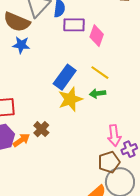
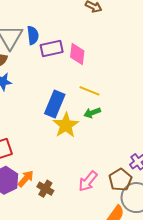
brown cross: (41, 129) -> (45, 189), moved
pink arrow: (114, 136) -> (88, 181), moved, turned 60

